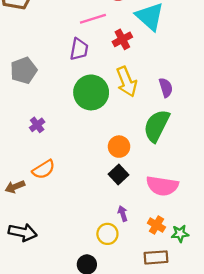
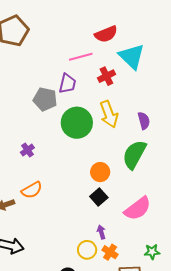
gray pentagon: (24, 70) -> (45, 99), moved, turned 30
pink semicircle: (162, 186) -> (138, 209), turned -48
orange cross: (156, 225) -> (110, 252), moved

